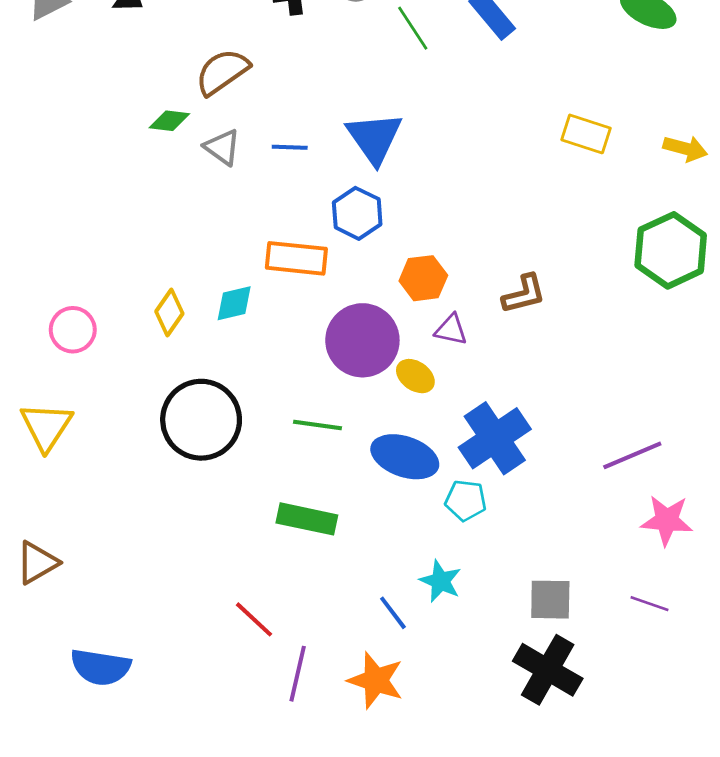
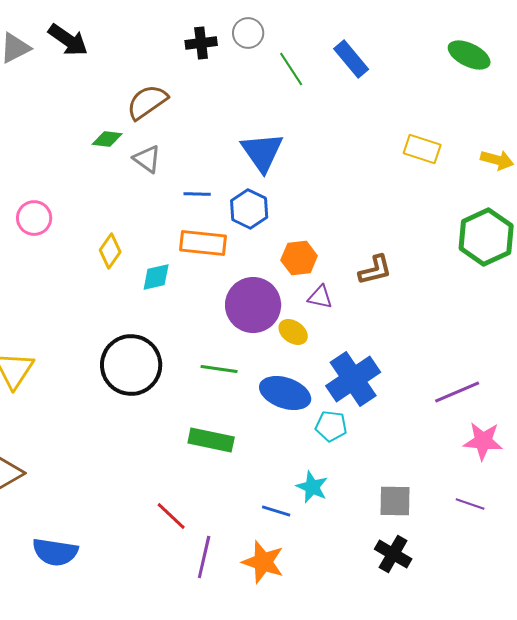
blue line: (290, 147) -> (197, 194), moved
yellow diamond: (169, 313) -> (110, 251), moved
pink circle: (73, 330) -> (34, 218), moved
blue line: (393, 613) -> (276, 511), turned -36
black cross: (548, 670) -> (393, 554), size x0.7

